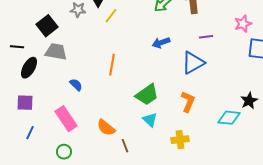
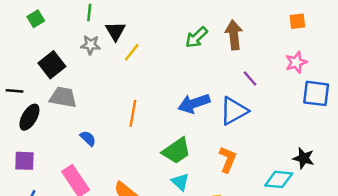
purple line: (206, 37) -> (250, 79), turned 56
blue arrow: (161, 43) -> (194, 103), moved, size x1.4
black star: (249, 101) -> (304, 158), turned -30

